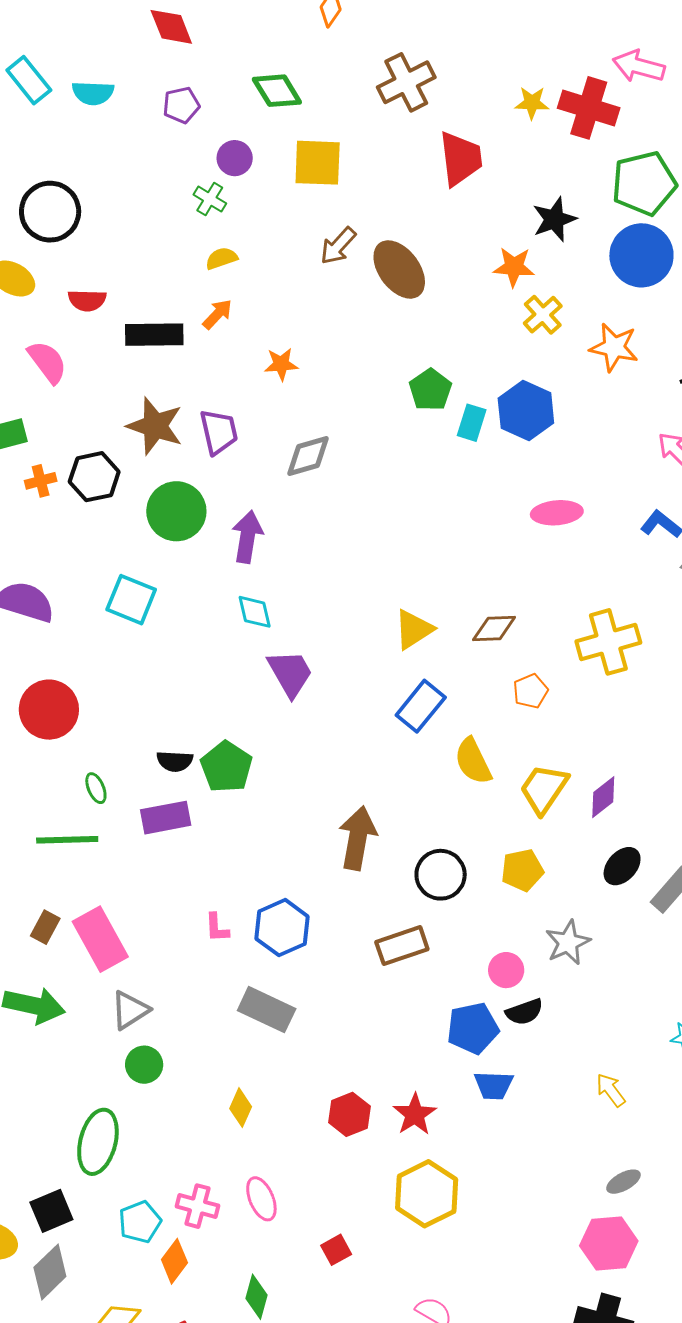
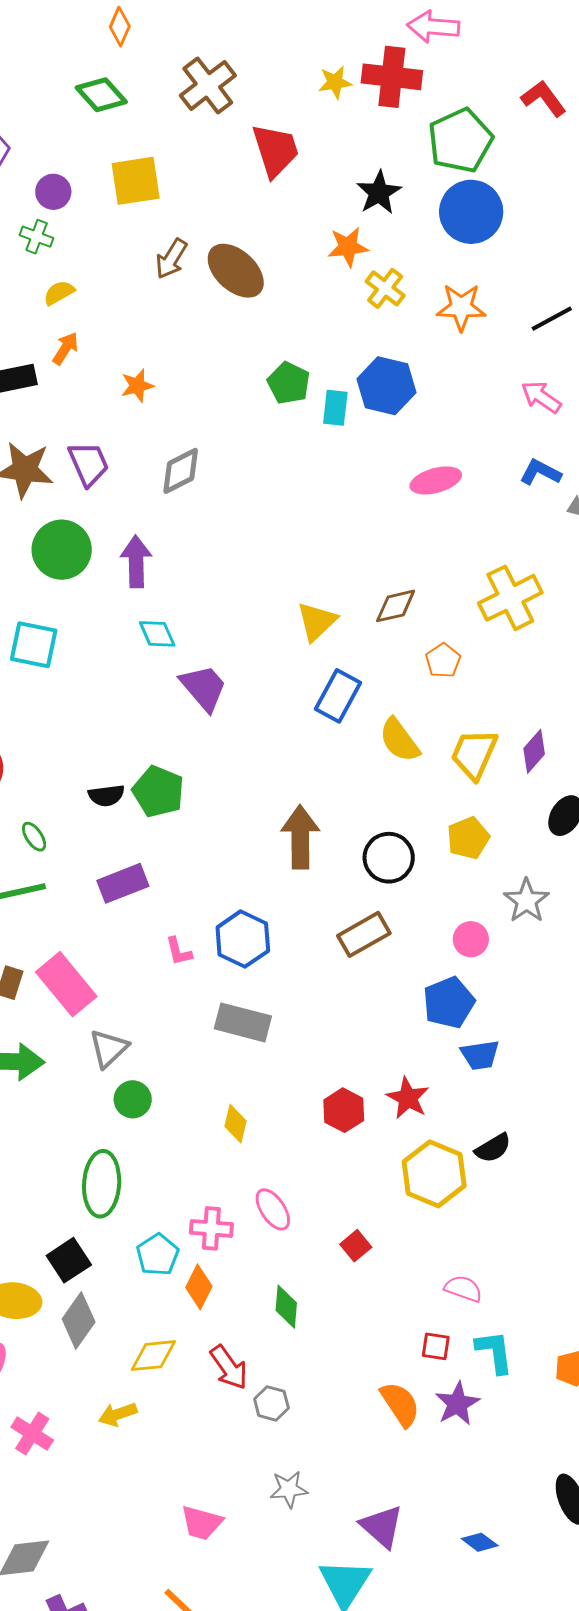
green diamond: (277, 91) -> (101, 95), moved
purple rectangle: (166, 818) -> (123, 883), moved
black semicircle: (524, 1012) -> (493, 1148), moved

